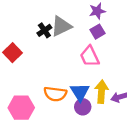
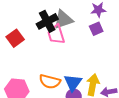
black cross: (44, 30) -> (47, 21), size x1.5
pink trapezoid: (90, 56) -> (56, 34), moved

